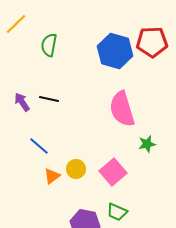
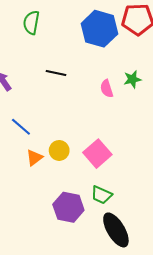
black line: (49, 99) -> (56, 73), moved
pink semicircle: (122, 109) -> (107, 89), size x0.5
green star: (147, 144) -> (132, 79), moved

